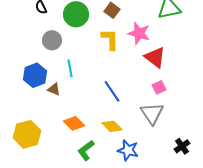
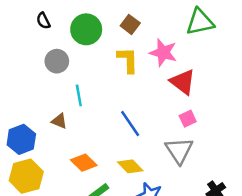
blue hexagon: (35, 75) -> (21, 139), moved

